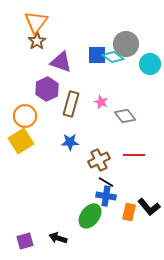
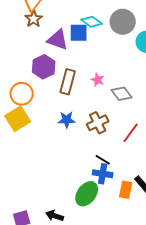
blue square: (97, 55) -> (79, 33), moved
cyan diamond: (113, 57) -> (92, 22), moved
red line: (134, 155) -> (131, 133), turned -55
brown cross: (99, 160) -> (98, 123), moved

